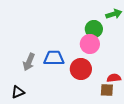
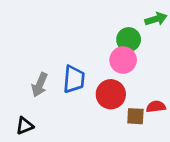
blue trapezoid: (54, 58) -> (74, 79), turned 95
brown square: (107, 90) -> (135, 116), moved

